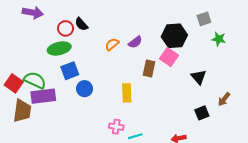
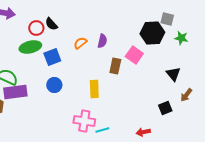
gray square: (204, 19) -> (167, 19), turned 32
black hexagon: (174, 36) -> (152, 33), moved
purple semicircle: (135, 42) -> (102, 41), turned -40
blue square: (70, 71) -> (52, 57), moved
black triangle: (199, 77) -> (173, 74), moved
pink cross: (116, 127) -> (84, 121), size x1.5

